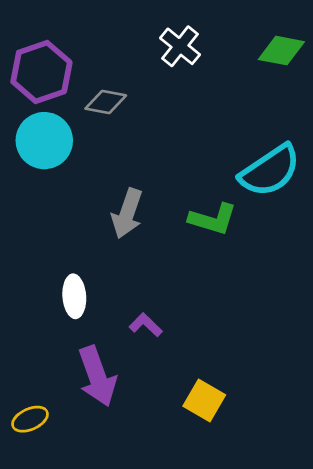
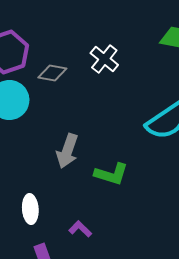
white cross: (180, 46) -> (104, 59), moved
green L-shape: (213, 219) -> (111, 174), moved

